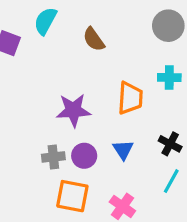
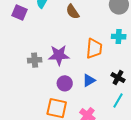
blue triangle: (123, 150) -> (89, 80), turned 32
gray cross: (53, 157) -> (35, 60), moved

